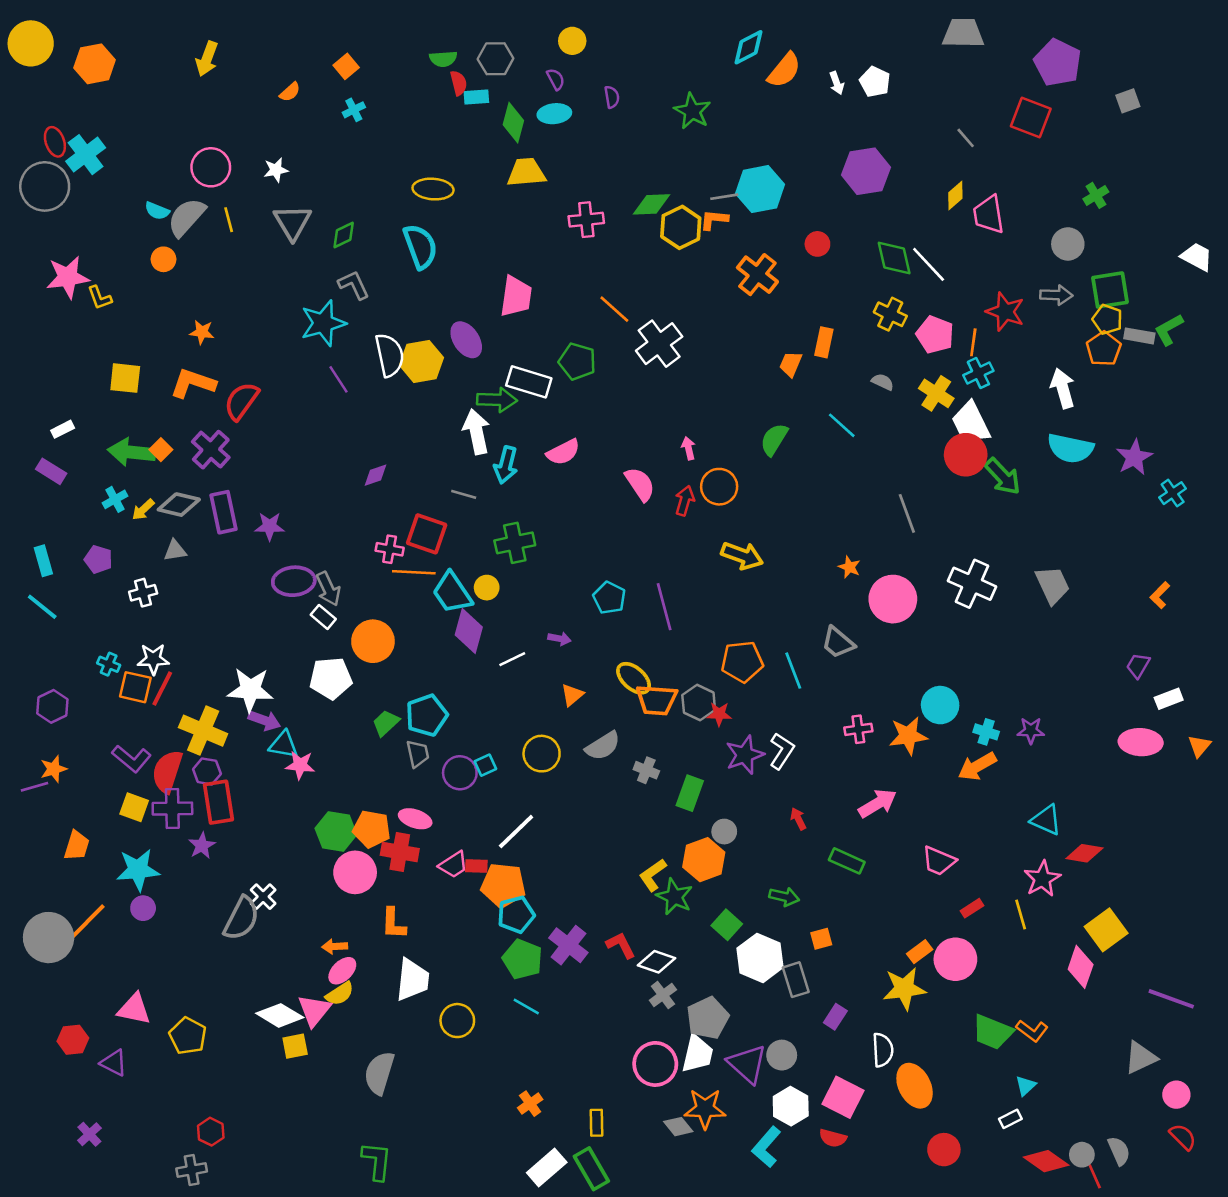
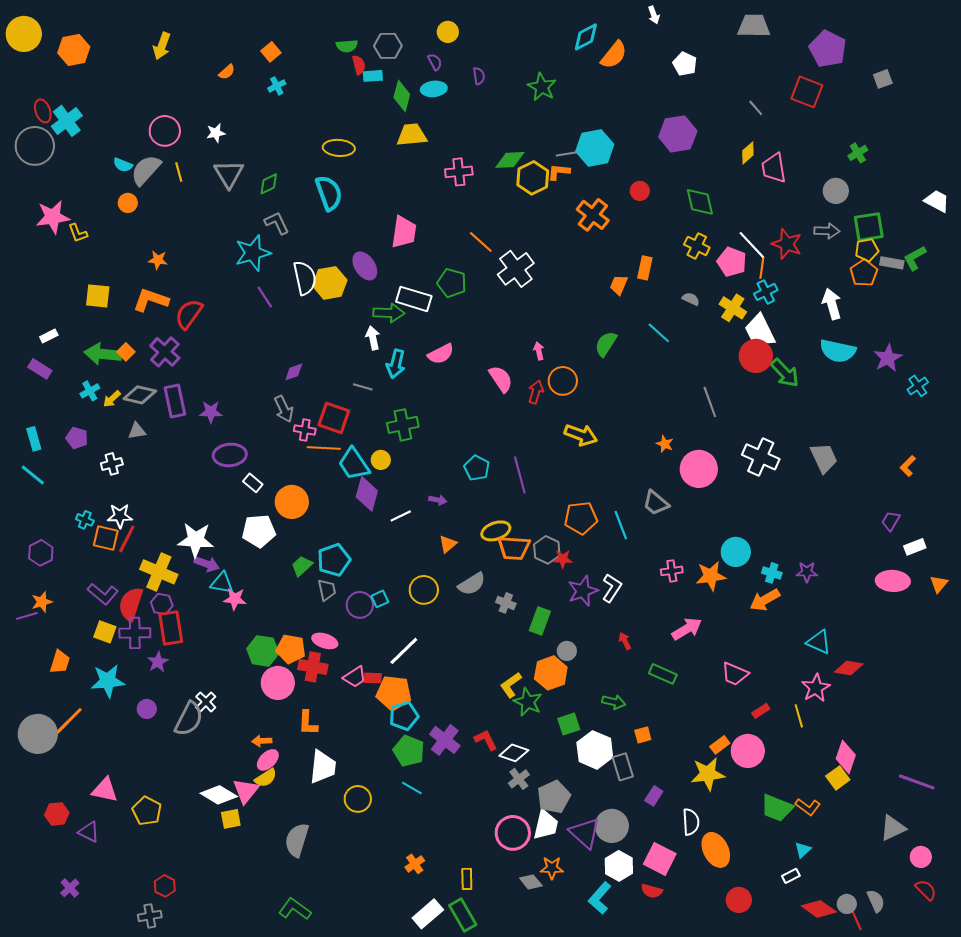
white arrow: (837, 83) -> (654, 15), moved
white line: (929, 264) -> (752, 245), moved
yellow pentagon: (1107, 319) -> (867, 250), turned -30
white arrow: (476, 432) -> (373, 338), size x0.7
gray arrow: (328, 589) -> (284, 409), moved
yellow ellipse: (634, 678) -> (496, 531), turned -60
purple circle: (143, 908) -> (147, 709), moved
green square: (727, 925) -> (569, 724), turned 30
yellow square: (1106, 930) -> (838, 778), moved, size x0.7
gray circle: (782, 1055) -> (612, 826), size x1.4
orange star: (705, 1109) -> (552, 868), size x0.7
green L-shape: (377, 1161) -> (295, 909), turned -60

